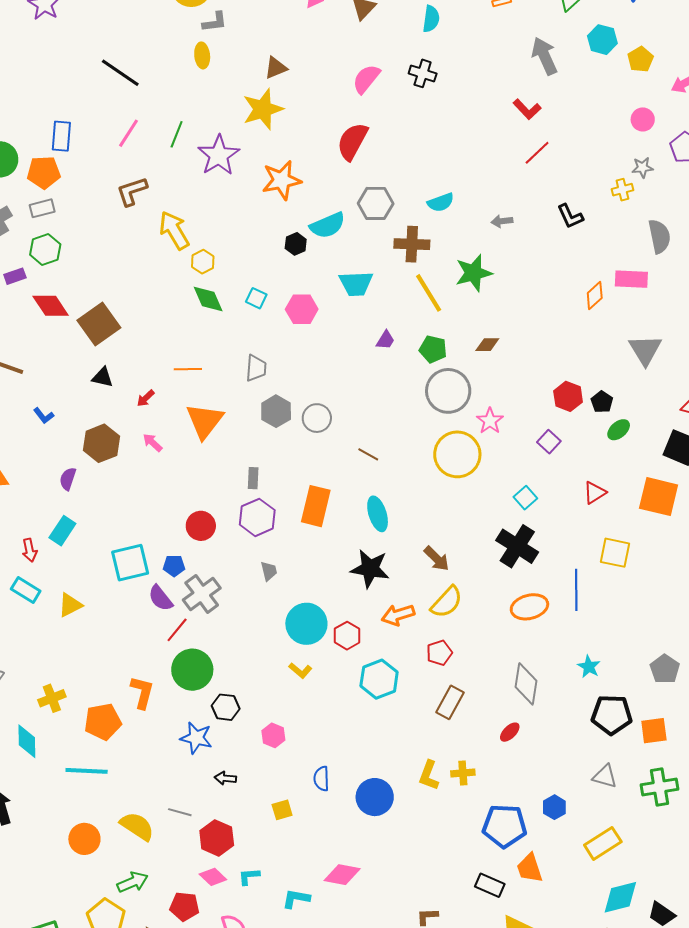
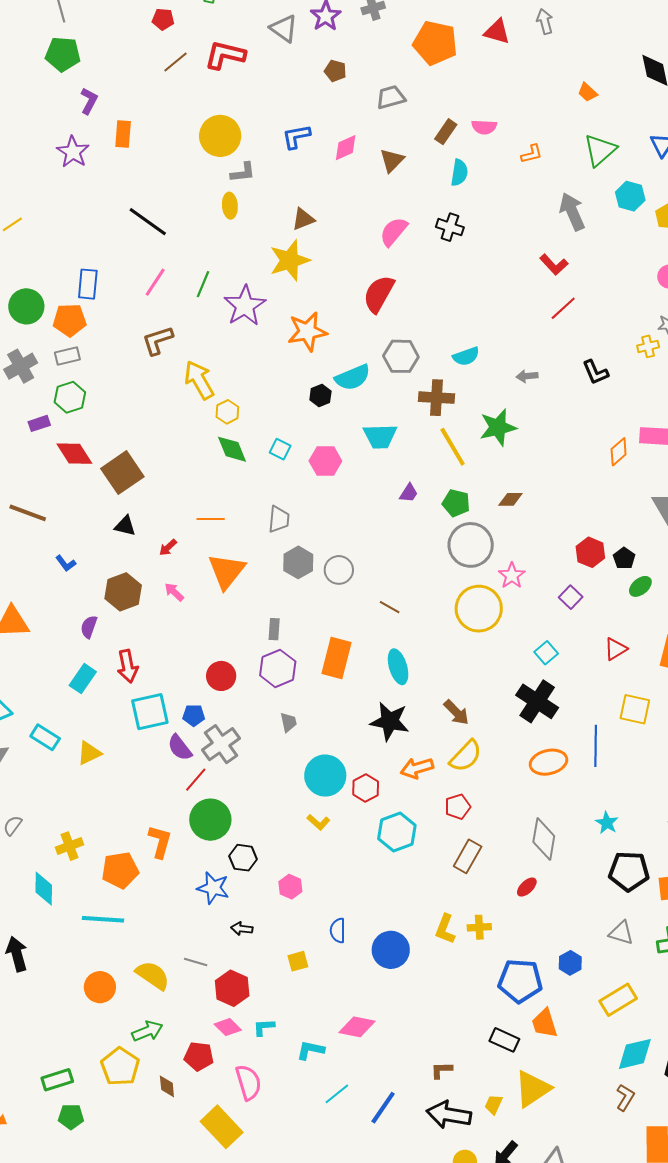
red arrow: (30, 550) -> (128, 666), moved, size x1.4

